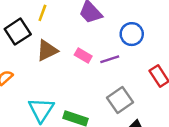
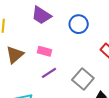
purple line: (110, 59) -> (49, 73), moved

